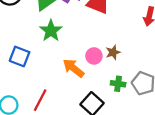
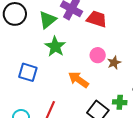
pink circle: (94, 56) -> (98, 55), moved
green cross: (118, 84) -> (120, 102), moved

